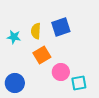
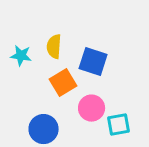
blue square: (61, 27) -> (93, 61), moved, turned 36
blue circle: (15, 83) -> (44, 129), moved

